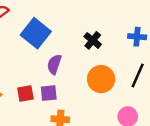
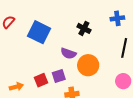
purple semicircle: (54, 64) -> (68, 53), moved, turned -77
orange circle: (101, 79) -> (88, 65), moved

